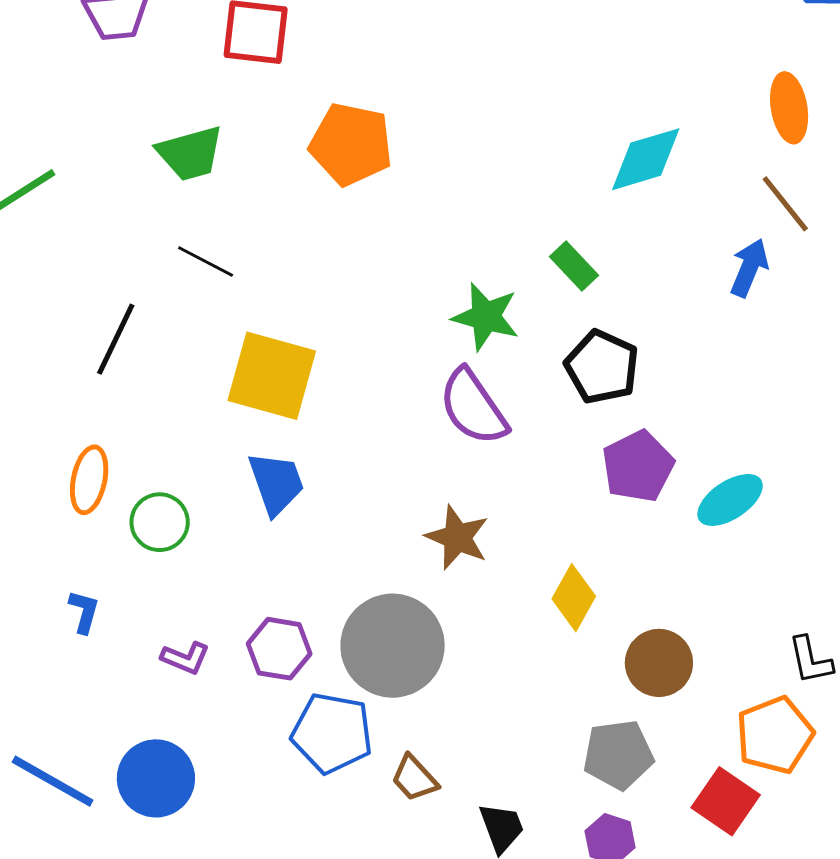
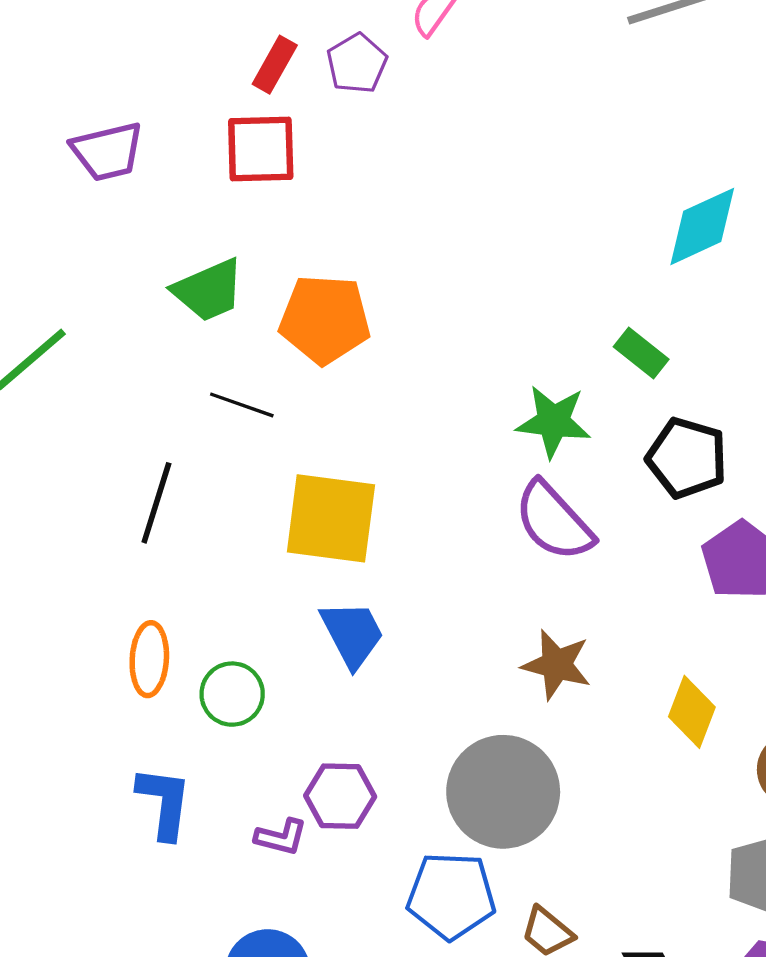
orange pentagon: (351, 144) -> (325, 319), moved
blue L-shape: (84, 612) -> (164, 803), size x1.6
purple hexagon: (279, 649) -> (340, 796), moved

